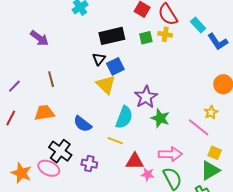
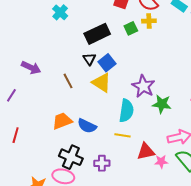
purple arrow: (39, 38) -> (31, 68), moved
brown line: (51, 79) -> (68, 81), moved
purple line: (14, 86) -> (11, 95), moved
orange trapezoid: (44, 113) -> (62, 121), moved

